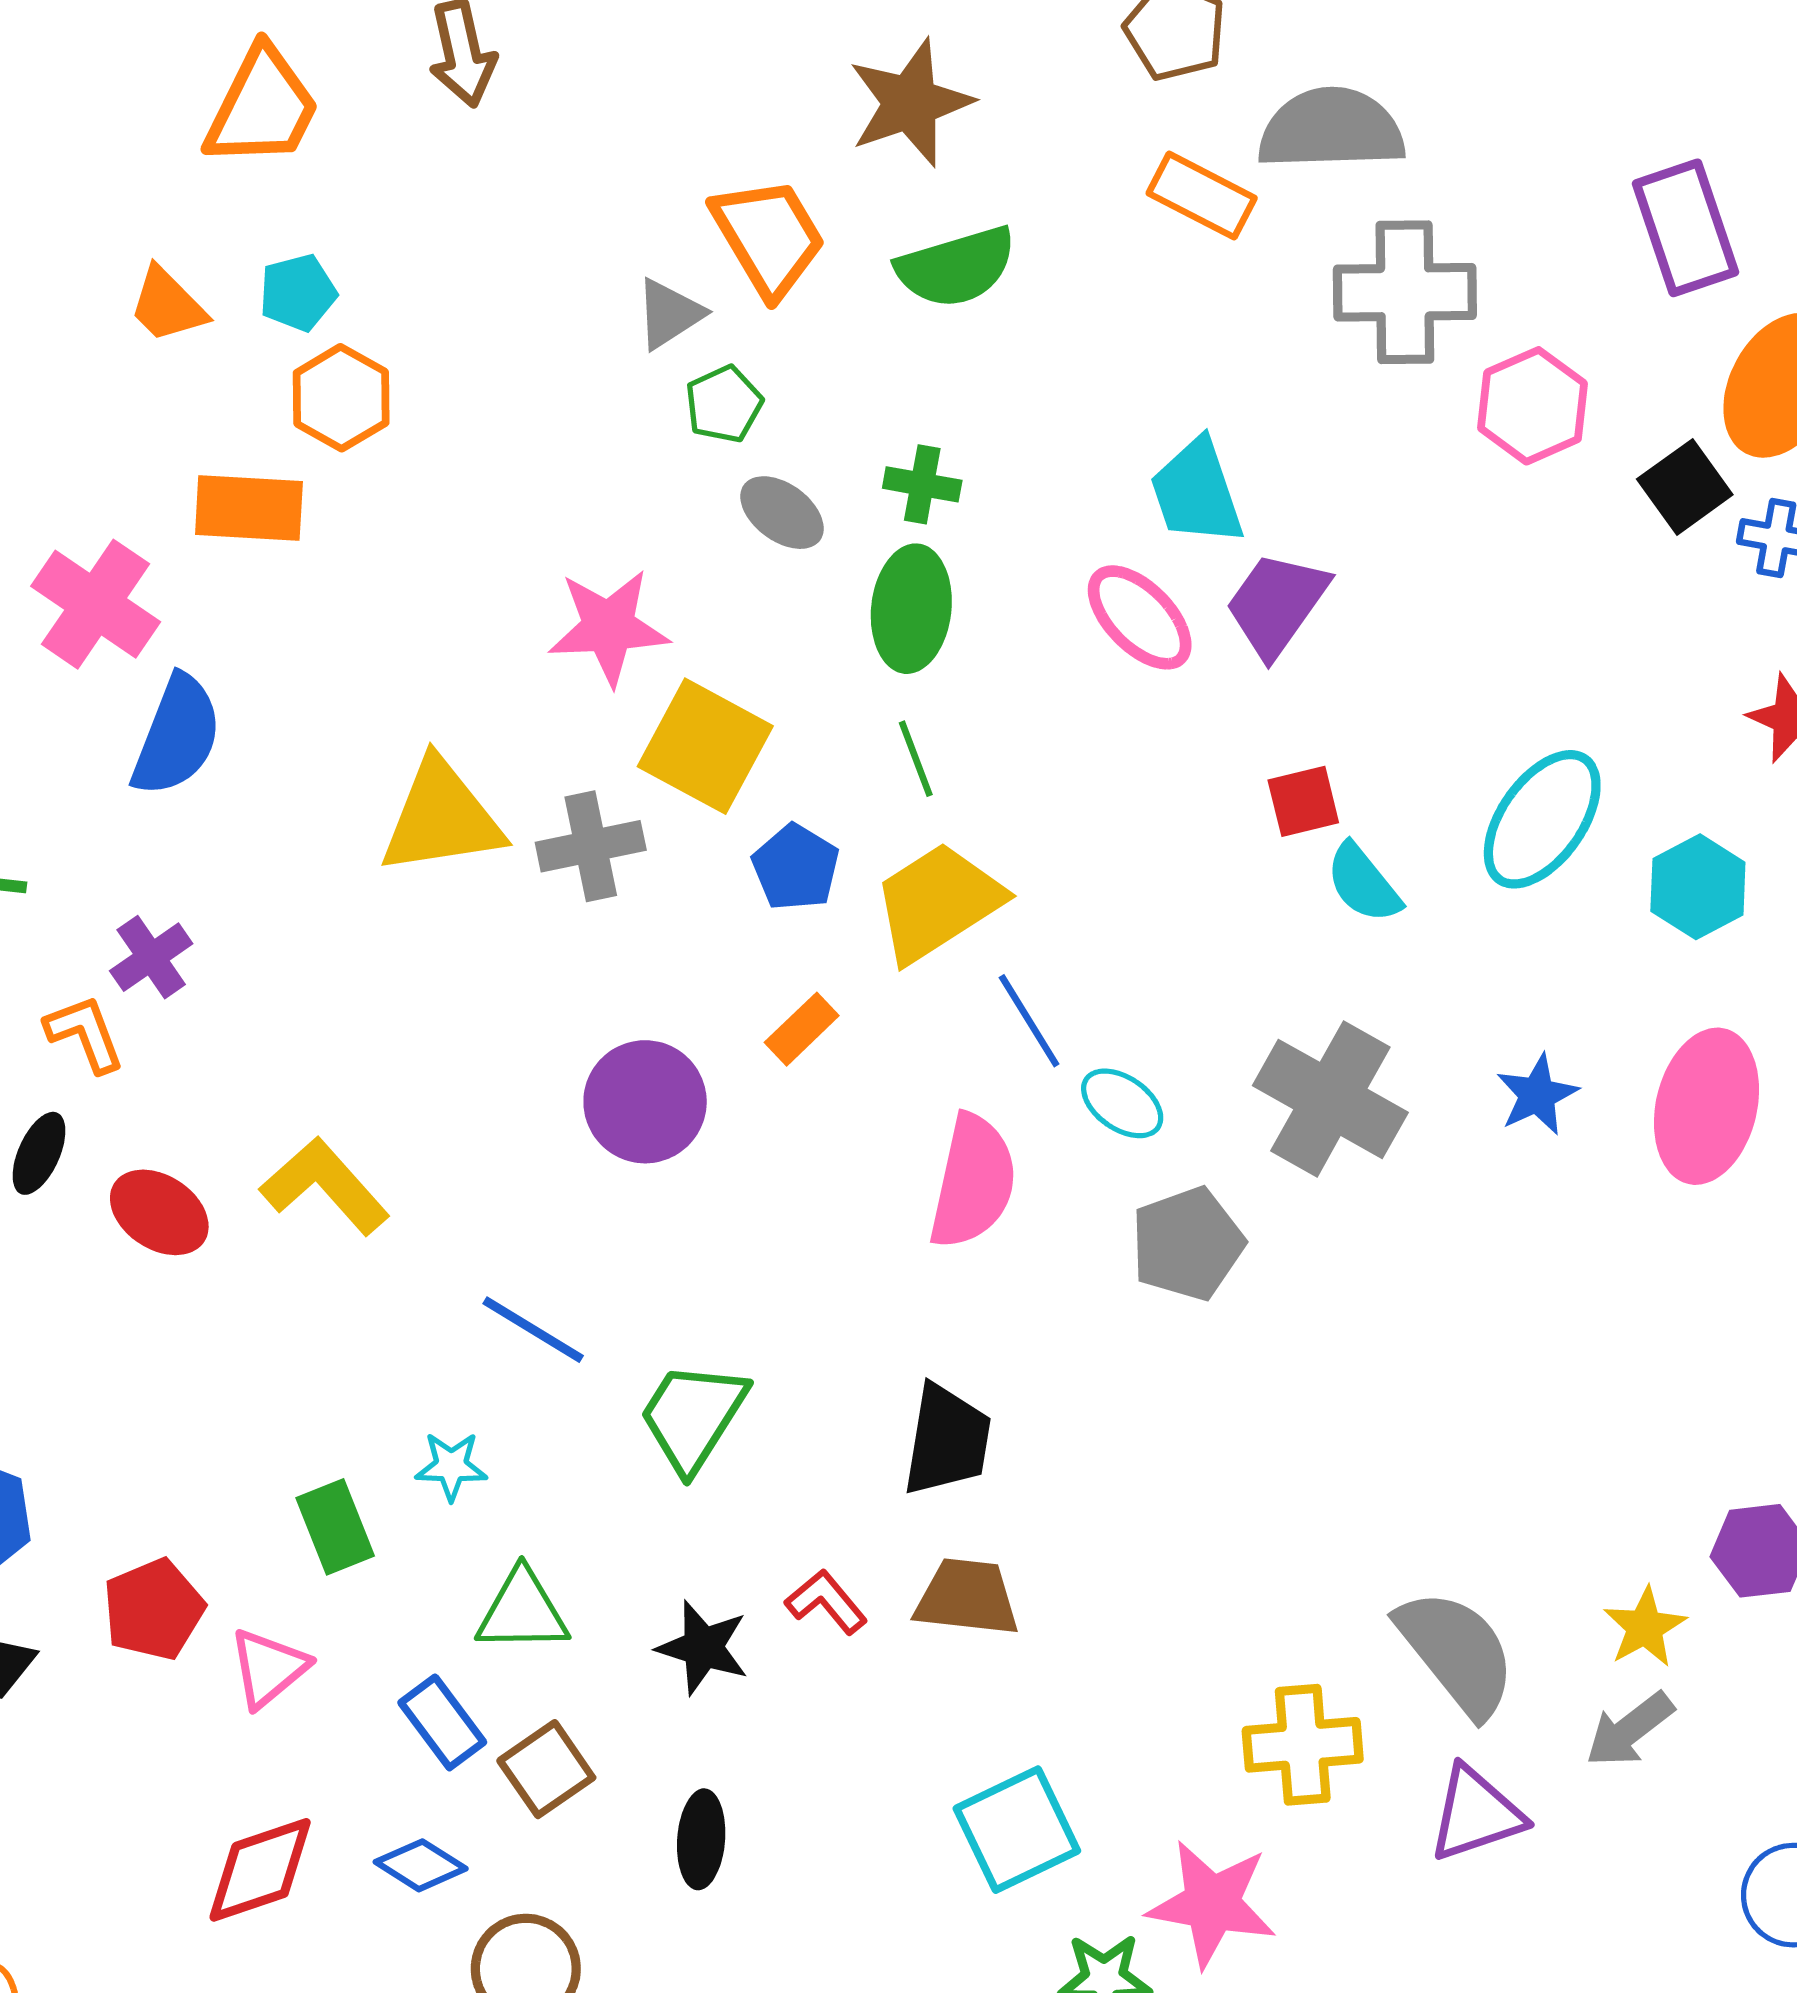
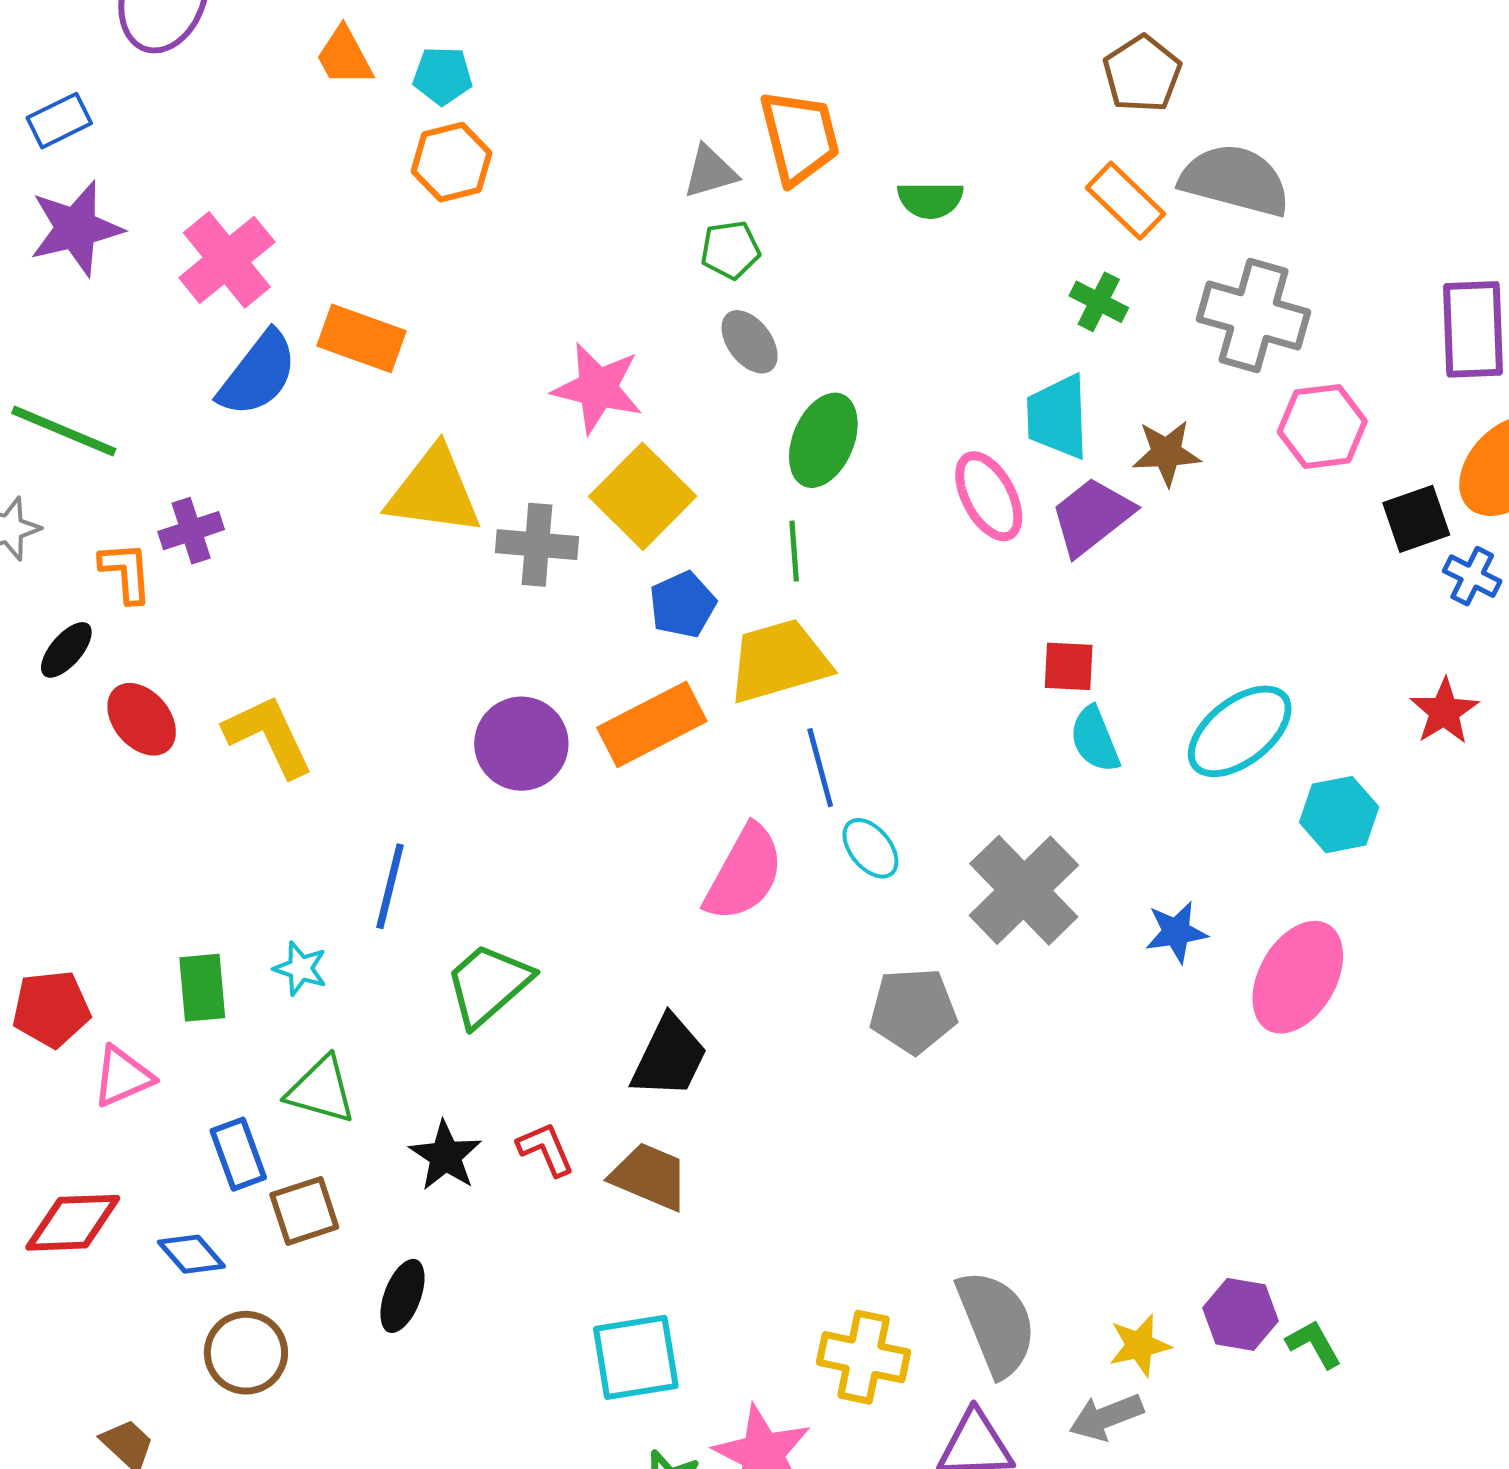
brown star: (910, 103) -> (1166, 453), moved, size x0.7
green semicircle: (956, 267) -> (930, 200), size x0.7
green cross: (922, 484) -> (1099, 302), moved
orange rectangle: (249, 508) -> (361, 338), moved
orange rectangle: (802, 1029) -> (652, 724), size x1.8
gray pentagon: (1187, 1244) -> (913, 1011), moved
blue line: (533, 1330) -> (390, 886), turned 56

